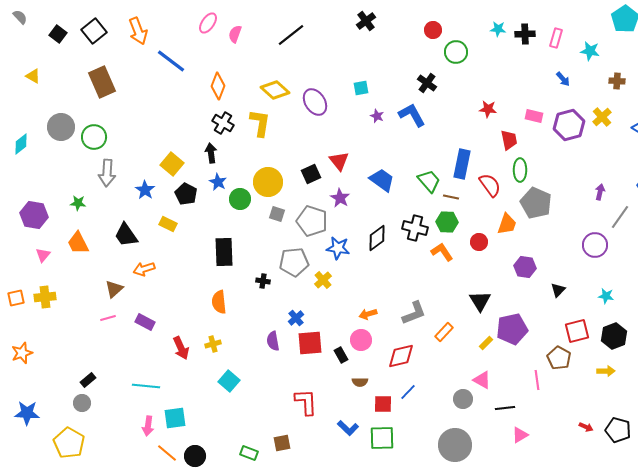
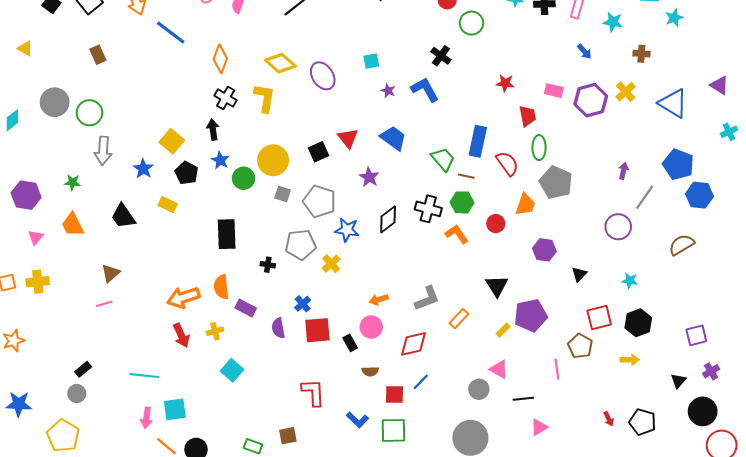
brown rectangle: (102, 82) -> (98, 55), size x0.6
blue trapezoid: (382, 180) -> (393, 138), moved
purple star: (340, 198) -> (369, 177), moved
orange arrow: (144, 269) -> (183, 297), moved, size x1.4
purple rectangle: (145, 322) -> (246, 308), moved
red arrow: (586, 427) -> (609, 419), turned 40

